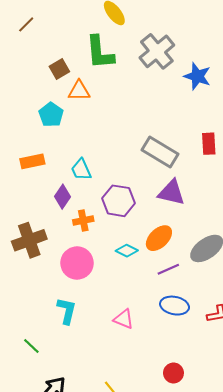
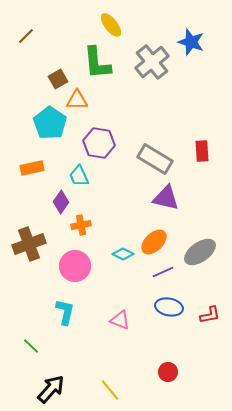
blue star: (197, 76) -> (191, 42), moved
cyan pentagon: (51, 115) -> (50, 123), size x1.4
purple hexagon: (118, 201) -> (99, 143), moved

